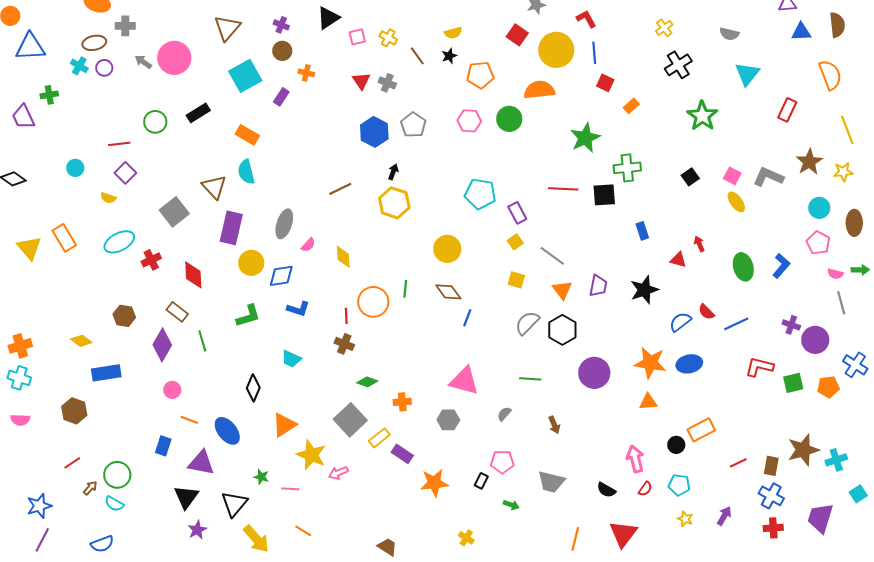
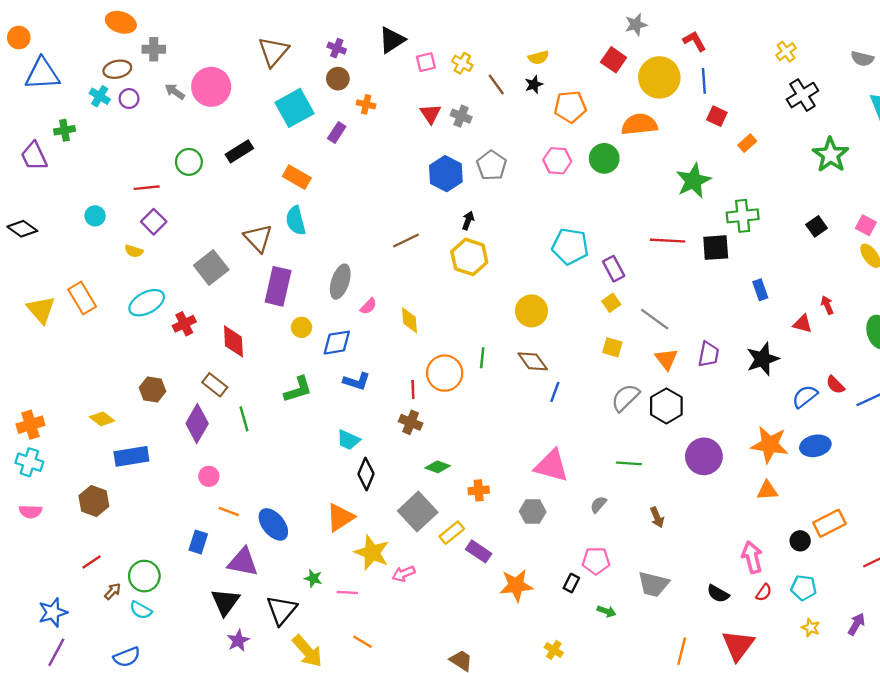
yellow circle: (251, 263) -> (302, 327), size x0.7
black diamond: (253, 388) -> (366, 474), moved

